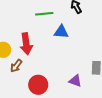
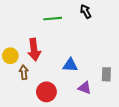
blue triangle: (61, 32) -> (70, 65), moved
brown arrow: (16, 66) -> (24, 72), turned 136

